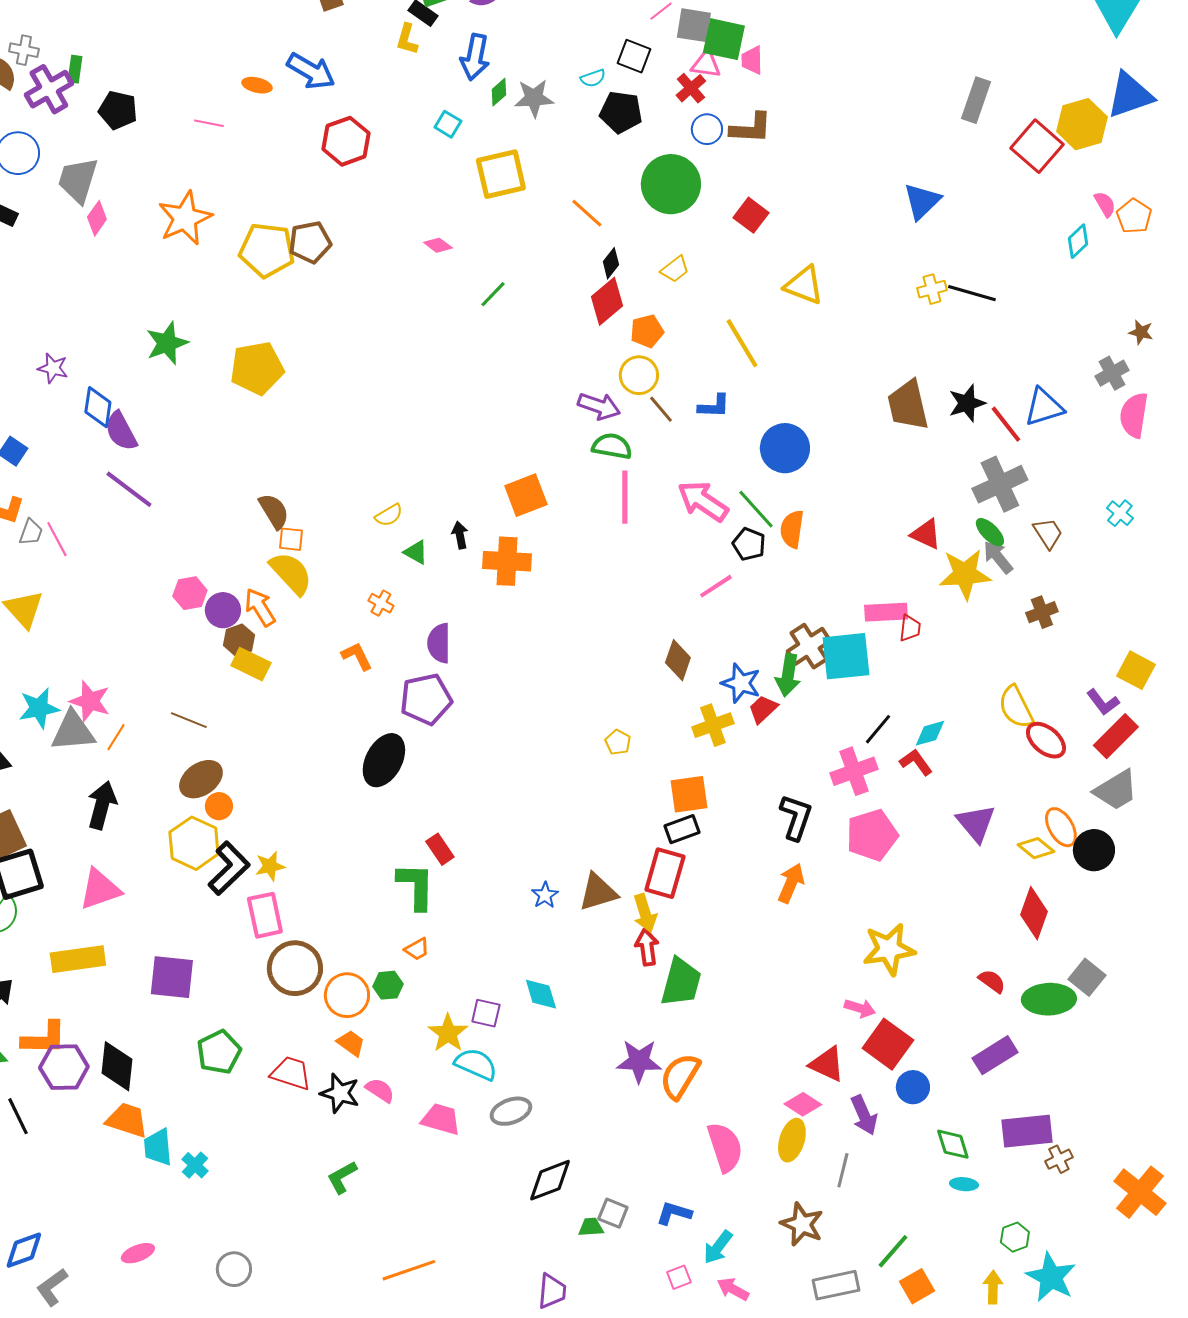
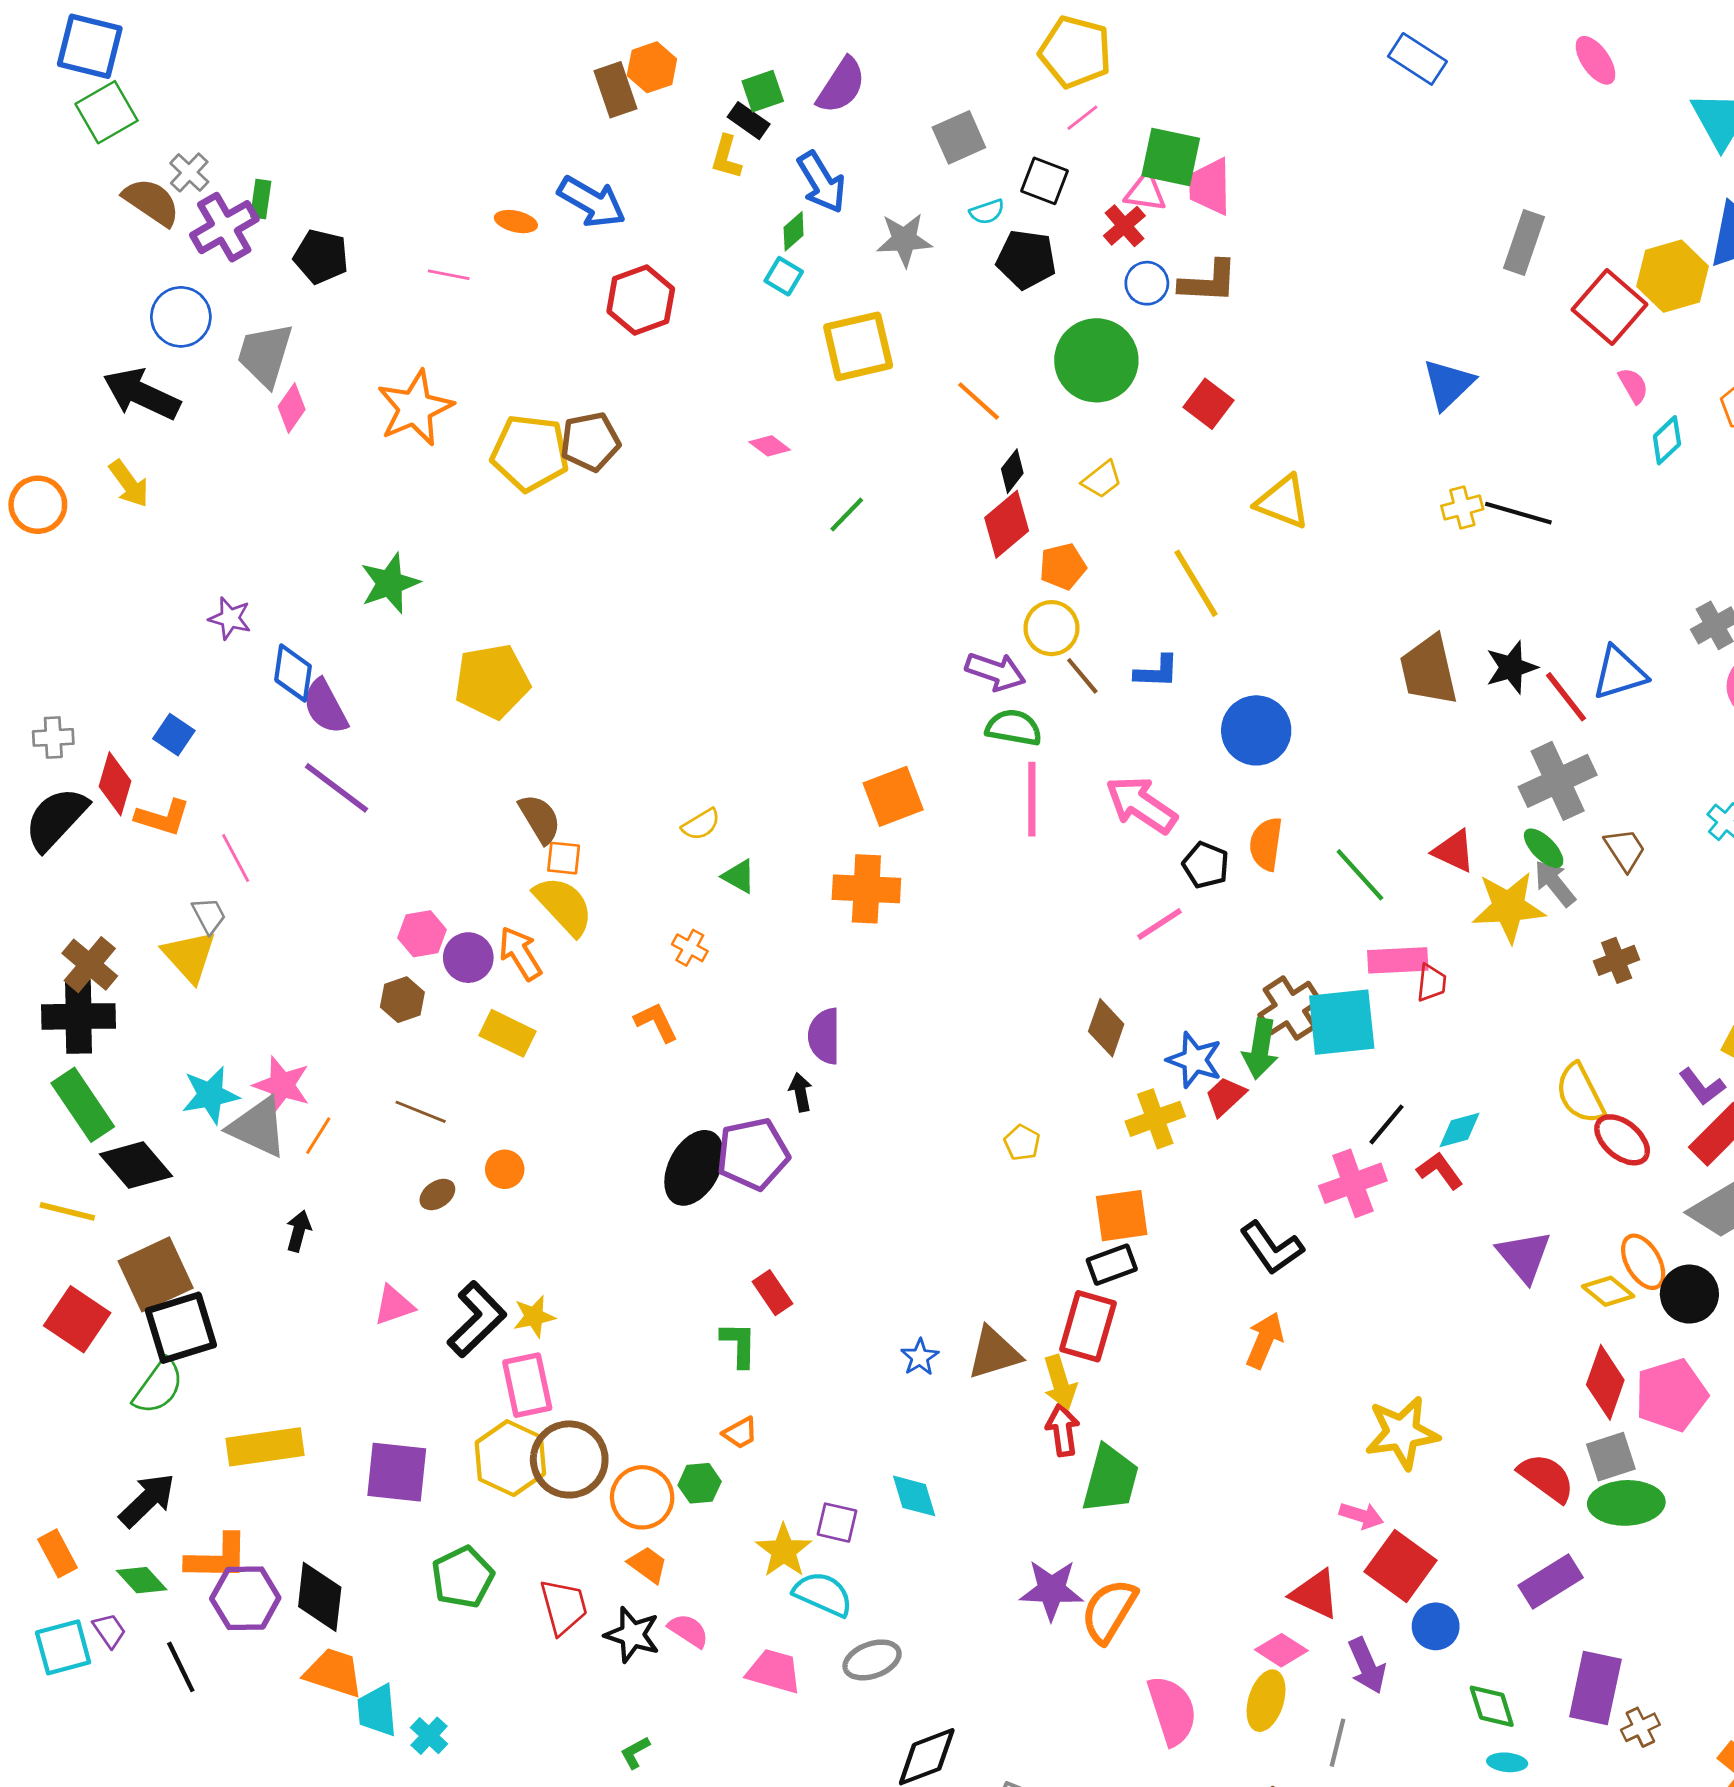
gray square: (694, 25) -> (959, 137), moved, turned -33
gray cross: (24, 50) -> (189, 172), turned 32
blue arrow: (475, 57) -> (822, 182), turned -42
pink trapezoid: (752, 60) -> (1210, 186), size x1.4
green diamond: (499, 92) -> (794, 231), moved
pink semicircle: (1105, 204) -> (1633, 386), moved
yellow pentagon: (257, 368) -> (492, 681), moved
green line: (756, 509) -> (1360, 875), moved
gray trapezoid: (31, 532) -> (209, 916), moved, turned -48
black arrow: (460, 535) -> (801, 1092), moved
brown hexagon: (239, 640) -> (402, 1000), moved
purple semicircle: (439, 643) -> (824, 1036), moved
purple pentagon: (426, 699) -> (753, 1154), moved
gray triangle: (73, 731) -> (258, 1127), turned 30
brown ellipse: (201, 779) -> (437, 1195), size x0.6
black arrow: (102, 805) -> (299, 1231), size x0.6
orange circle: (219, 806) -> (505, 1169), moved
black L-shape: (796, 817) -> (1272, 1248), turned 126
pink pentagon: (872, 835) -> (1671, 1395), moved
yellow hexagon: (194, 843) -> (510, 1458), moved
green L-shape: (416, 886) -> (739, 1345), size x0.7
pink triangle: (100, 889) -> (394, 1305), moved, size x0.7
gray square: (1087, 977) -> (1611, 1457), moved, turned 33
red semicircle: (992, 981) -> (1546, 1478), size x1.5
red trapezoid: (291, 1073) -> (564, 1607), turned 57
purple rectangle: (1027, 1131) -> (1595, 1688), turned -72
green L-shape: (342, 1177) -> (635, 1753), size x0.7

